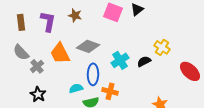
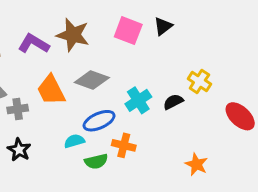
brown star: (75, 15) -> (73, 35), size x1.6
purple L-shape: (48, 21) -> (34, 44), turned -70
gray cross: (37, 66) -> (18, 109), turned 32
blue ellipse: (93, 74) -> (99, 121), turned 65

